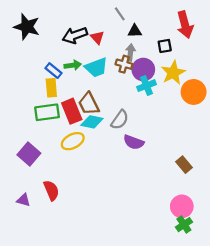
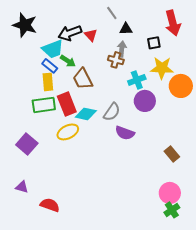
green arrow: (73, 65) -> (68, 61), turned 42
cyan trapezoid: (96, 67) -> (53, 49), moved
purple circle: (143, 70) -> (145, 101), moved
yellow star: (173, 73) -> (162, 68), turned 30
brown trapezoid: (89, 104) -> (83, 79), moved
red semicircle: (51, 190) -> (50, 205), moved, turned -48

